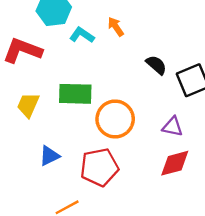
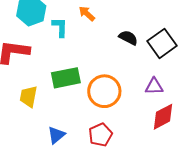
cyan L-shape: (82, 35) -> (60, 27), turned 70
red pentagon: (99, 167) -> (100, 135), size x0.7

